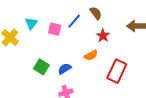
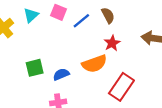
pink square: (55, 29) -> (59, 12), moved
orange semicircle: (91, 55) -> (94, 64), size x1.5
green square: (41, 67) -> (35, 68), turned 35

